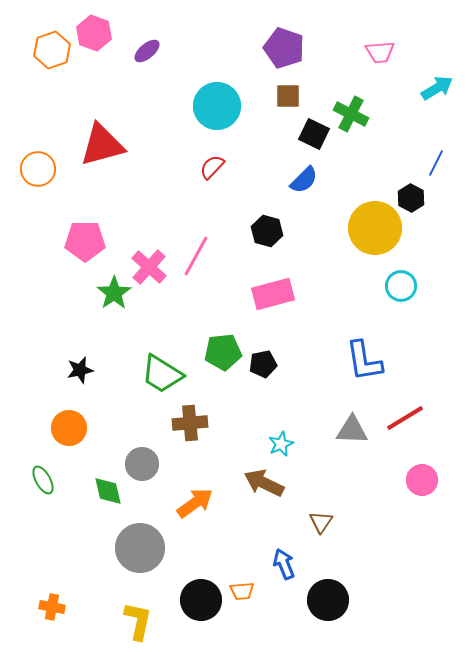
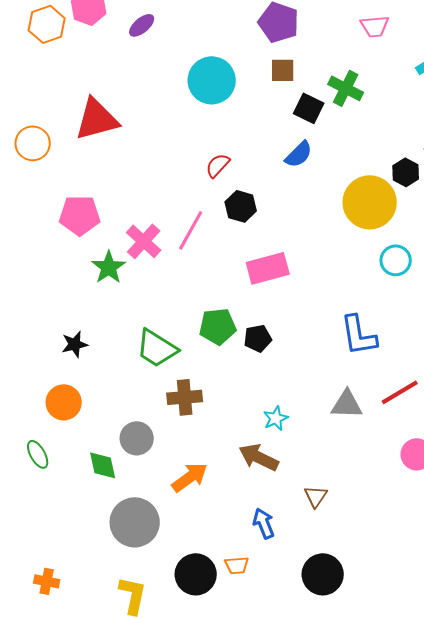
red semicircle: (212, 167) -> (218, 165), moved
black hexagon: (267, 231) -> (241, 206), moved
blue arrow: (284, 564) -> (264, 523), moved

